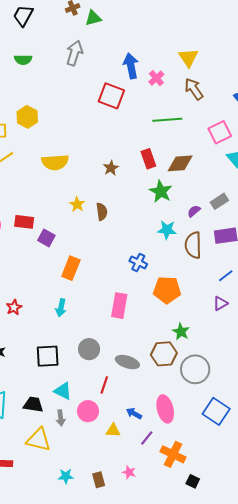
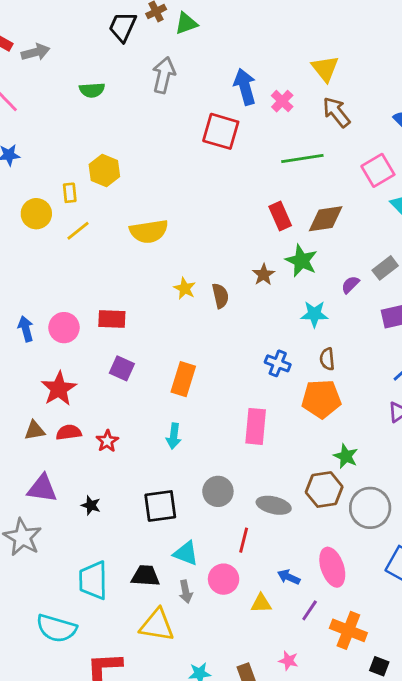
black trapezoid: (23, 16) -> (123, 27), moved
brown star: (111, 168) -> (264, 275), moved
purple square: (46, 238) -> (122, 368), moved
brown semicircle: (193, 245) -> (327, 359), moved, size x0.6

